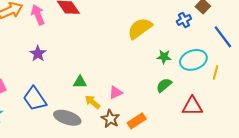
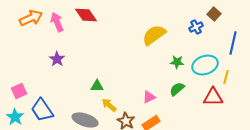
blue line: (223, 37) -> (233, 43), turned 50
pink triangle: (116, 93) -> (149, 97), moved
blue trapezoid: (35, 99) -> (42, 110), moved
red triangle: (192, 106) -> (213, 97), moved

